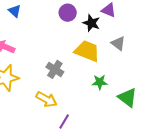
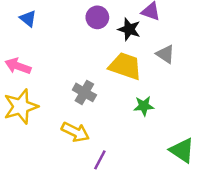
green triangle: (127, 97) -> (182, 150), moved

